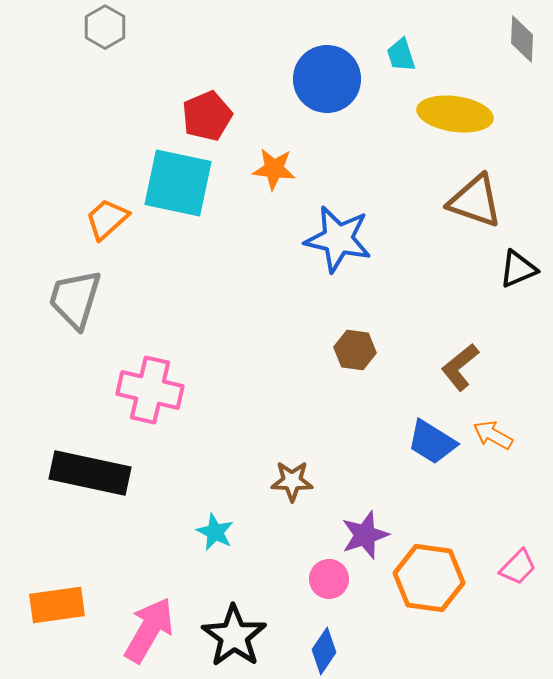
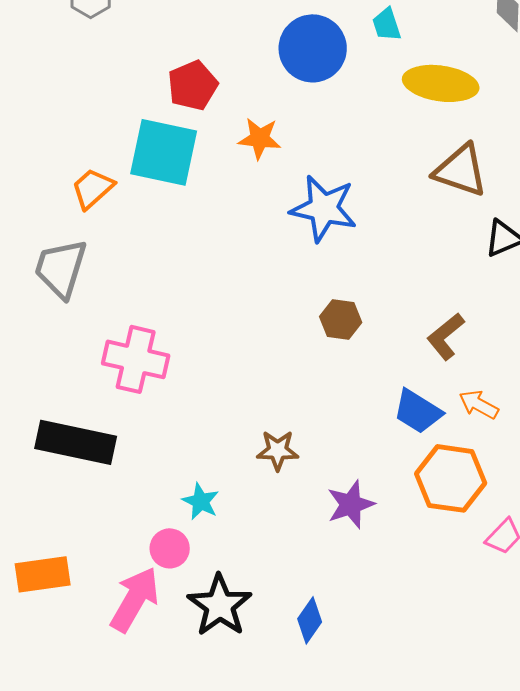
orange hexagon: (429, 578) -> (451, 478), moved
pink circle: (329, 579) -> (170, 548), moved

